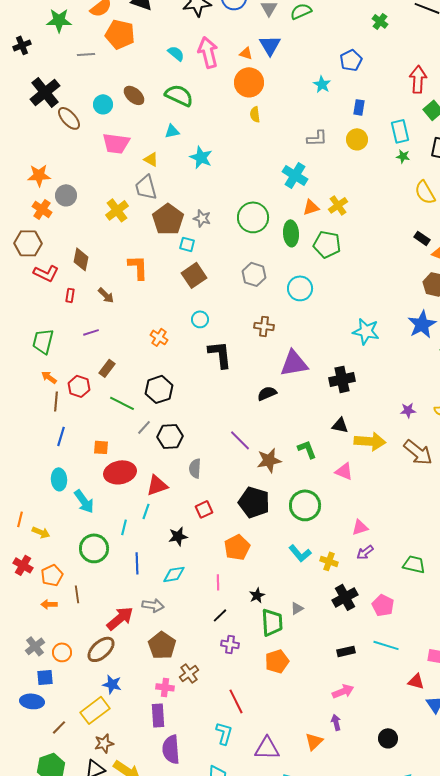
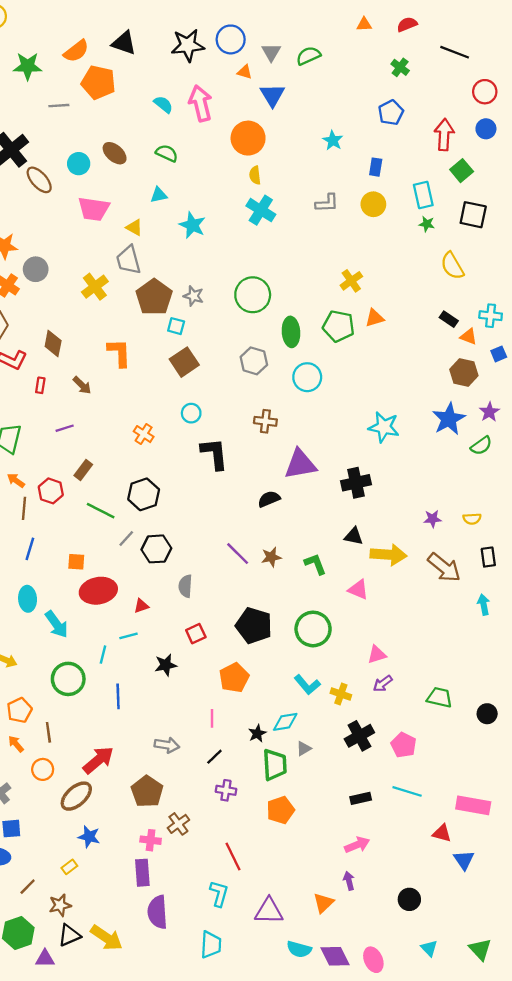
orange triangle: (246, 53) -> (245, 72), moved
blue pentagon: (351, 60) -> (391, 113), moved
green semicircle: (179, 95) -> (167, 153), size x0.7
cyan cross: (295, 175) -> (261, 210), moved
orange triangle: (311, 207) -> (375, 318), moved
green ellipse: (291, 233) -> (291, 332), moved
brown star: (269, 460) -> (271, 557), moved, size x0.7
red triangle: (157, 485) -> (141, 606), size x0.6
cyan line: (146, 511) -> (129, 636), turned 56
cyan diamond: (174, 574) -> (285, 722), moved
orange arrow: (49, 604) -> (16, 744), turned 49
gray arrow: (153, 605) -> (167, 745), moved
orange circle: (62, 652) -> (43, 769), moved
yellow rectangle: (95, 710) -> (69, 867), size x0.5
brown star: (104, 743) -> (60, 905), moved

